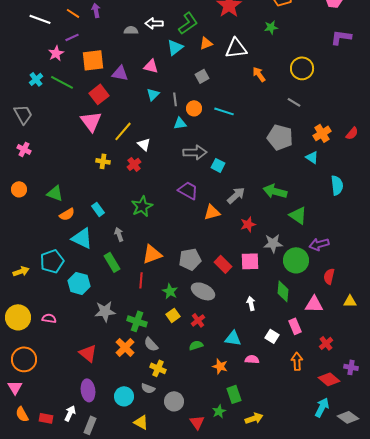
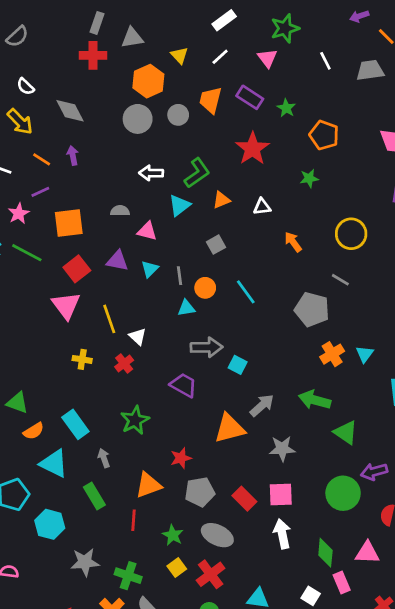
gray semicircle: (131, 30) -> (120, 211), moved
white triangle: (236, 48) -> (262, 207), size x0.6
purple triangle: (120, 73) -> (117, 261), moved
cyan line: (224, 111) -> (246, 292), turned 36
yellow line: (123, 131) -> (109, 319), turned -60
orange cross: (322, 133) -> (332, 354), moved
gray pentagon: (280, 137) -> (312, 309), moved
cyan triangle: (312, 157) -> (365, 354), turned 32
purple trapezoid: (188, 190) -> (184, 385), moved
cyan rectangle: (98, 209) -> (75, 424), size x1.5
orange triangle: (212, 212) -> (229, 428), size x1.4
red star: (248, 224) -> (181, 458), moved
gray star: (273, 243) -> (282, 449), moved
green diamond: (283, 291) -> (325, 553), moved
white arrow: (251, 303) -> (282, 534), moved, size x1.5
red cross: (198, 320) -> (211, 574), size x1.5

